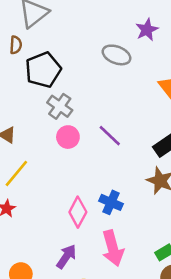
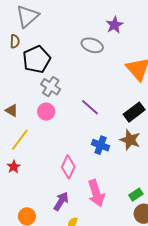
pink circle: (68, 137) -> (46, 112), moved
blue cross: (111, 202) -> (100, 145), moved

